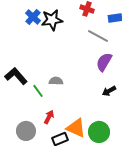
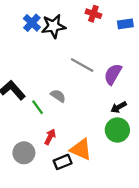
gray line: (98, 36) -> (82, 65), moved
gray semicircle: (56, 81) -> (58, 96), turned 32
green circle: (99, 132) -> (117, 130), moved

